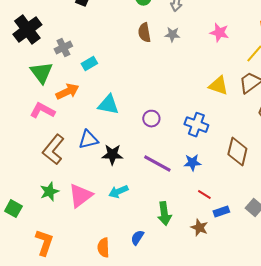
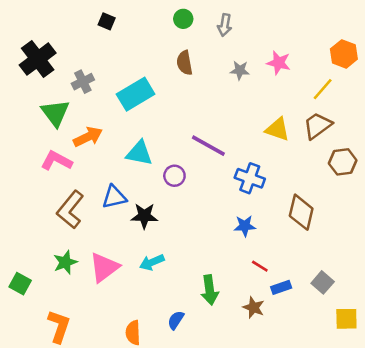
gray star: (172, 35) -> (240, 70), moved
cyan rectangle: (89, 64) -> (136, 94), moved, size x1.8
purple circle: (151, 119) -> (174, 176), moved
purple line: (157, 164) -> (208, 146), moved

